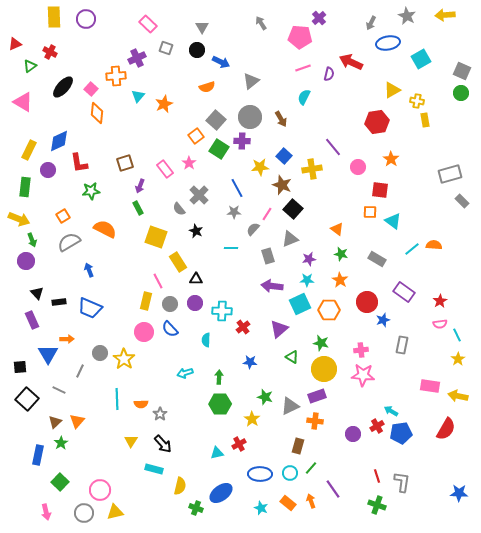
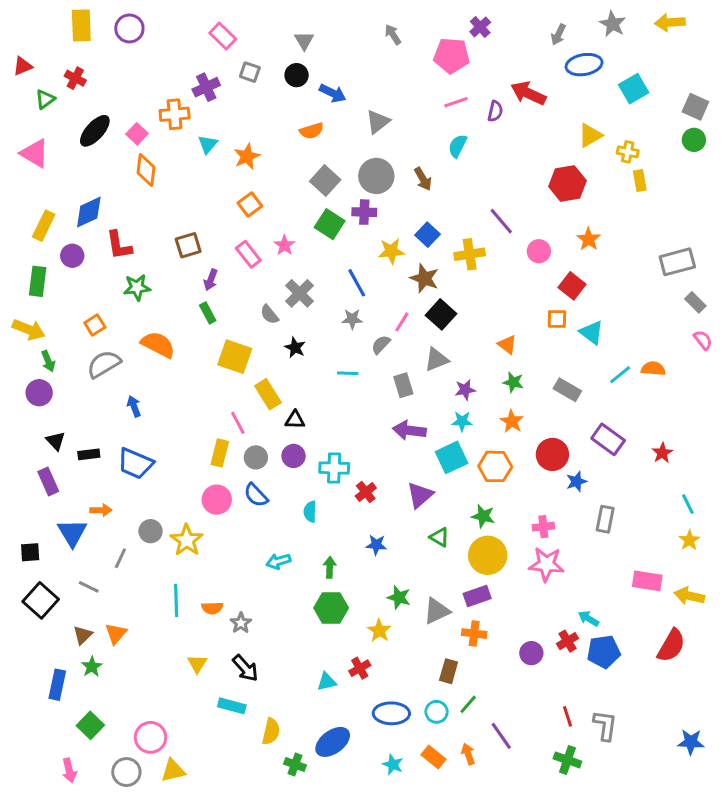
orange square: (196, 136) -> (250, 205), moved
red square: (380, 190) -> (572, 286), turned 30
pink semicircle: (440, 324) -> (703, 340), moved, turned -120

